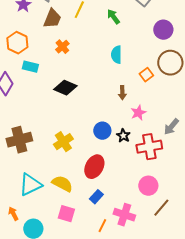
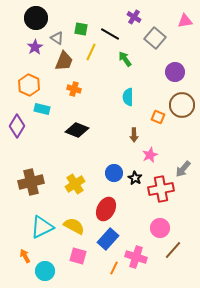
orange cross: (62, 47) -> (74, 89), turned -32
orange square: (146, 75) -> (158, 117), turned -32
blue rectangle: (96, 197) -> (108, 239), size x1.5

